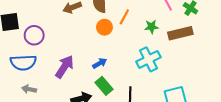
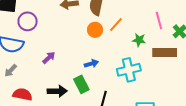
blue arrow: (100, 63) -> (91, 64), moved
purple arrow: (64, 67) -> (49, 58), size x0.6
gray arrow: (29, 89) -> (11, 71), turned -72

